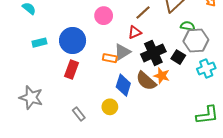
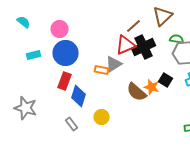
pink circle: (104, 16) -> (60, 29), moved
red triangle: (135, 32) -> (126, 45), size x1.5
black cross: (153, 53) -> (144, 47), moved
black square: (178, 57) -> (166, 80), moved
blue diamond: (123, 85) -> (79, 96), moved

